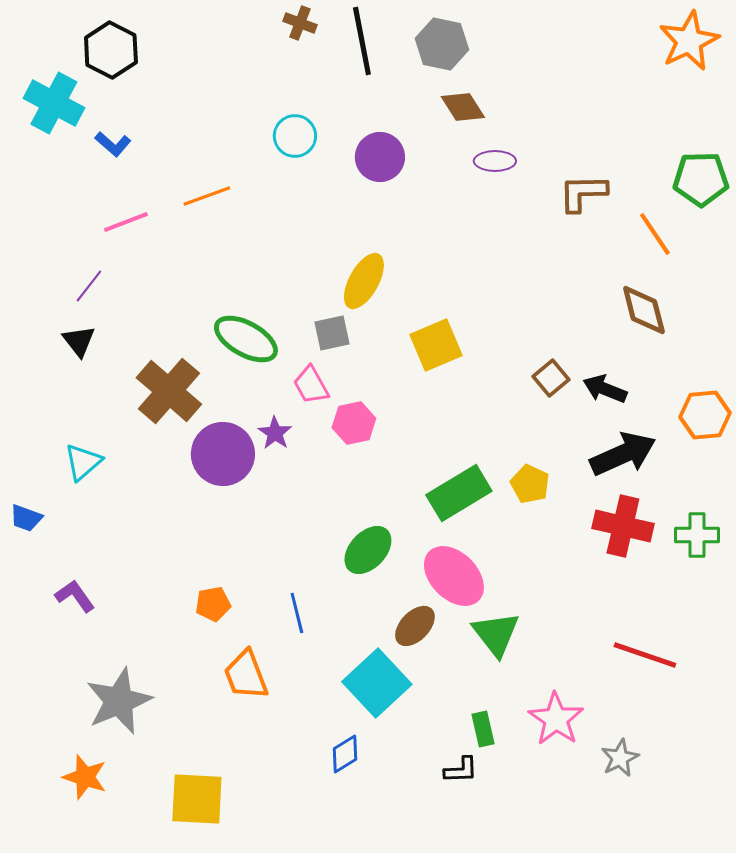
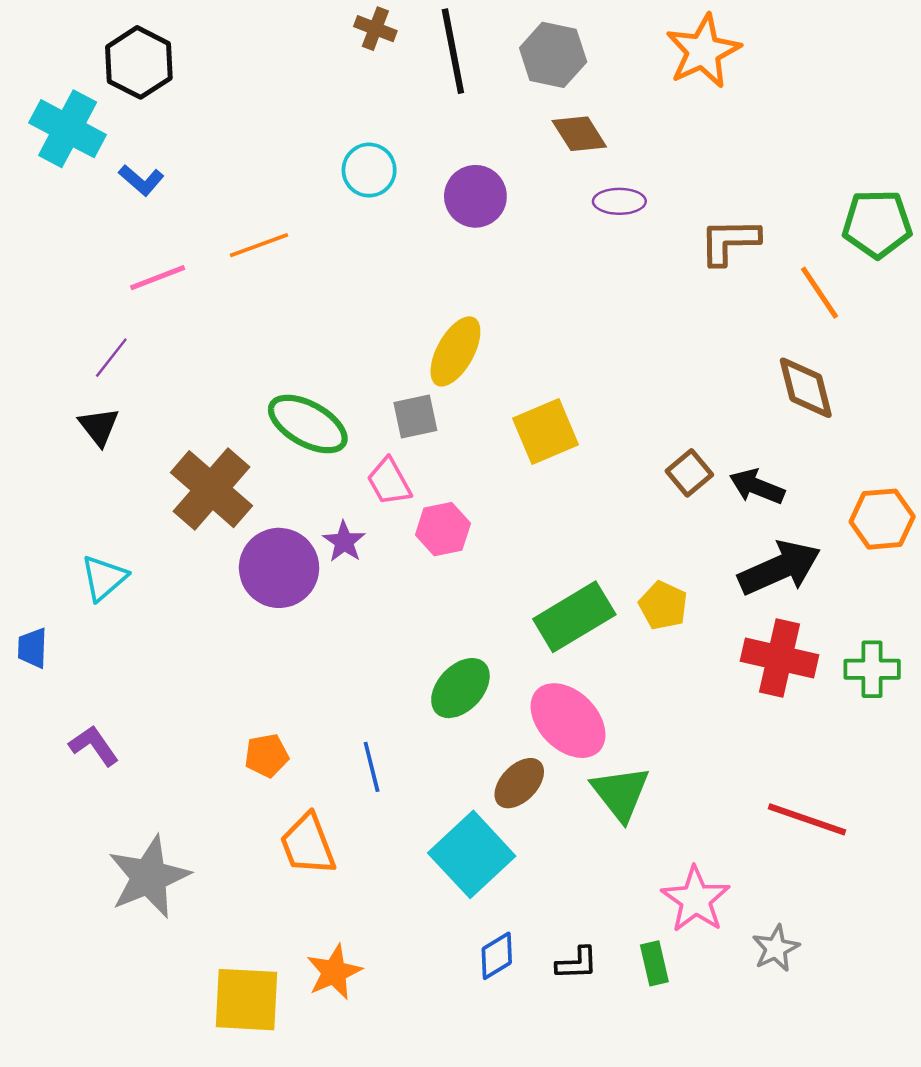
orange star: (689, 41) -> (703, 51), moved
blue trapezoid: (26, 518) -> (33, 648), turned 72
green rectangle: (483, 729) -> (654, 963), moved
blue diamond: (345, 754) -> (497, 956), moved
orange star: (85, 777) -> (334, 972), moved, turned 30

